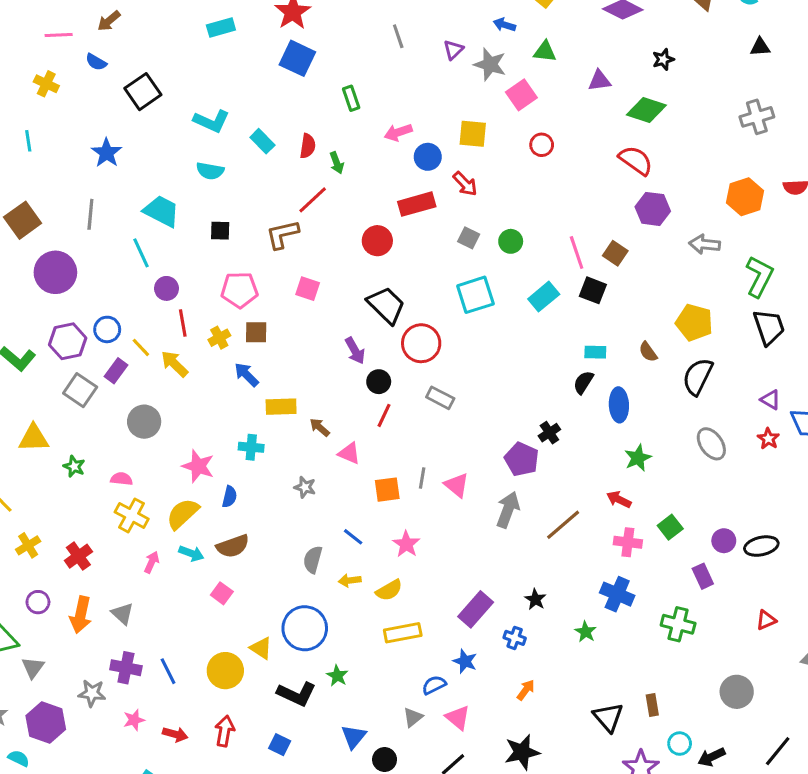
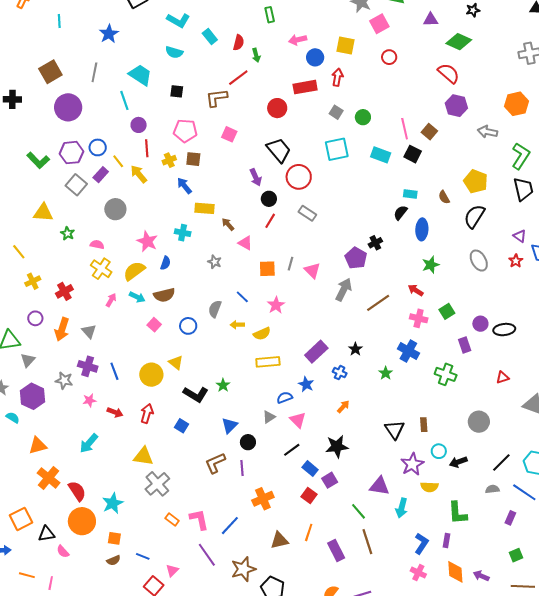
red arrow: (465, 184) -> (337, 77), turned -132
cyan rectangle: (544, 297) -> (381, 155), turned 54
blue circle: (305, 628) -> (188, 326), moved, size x0.6

